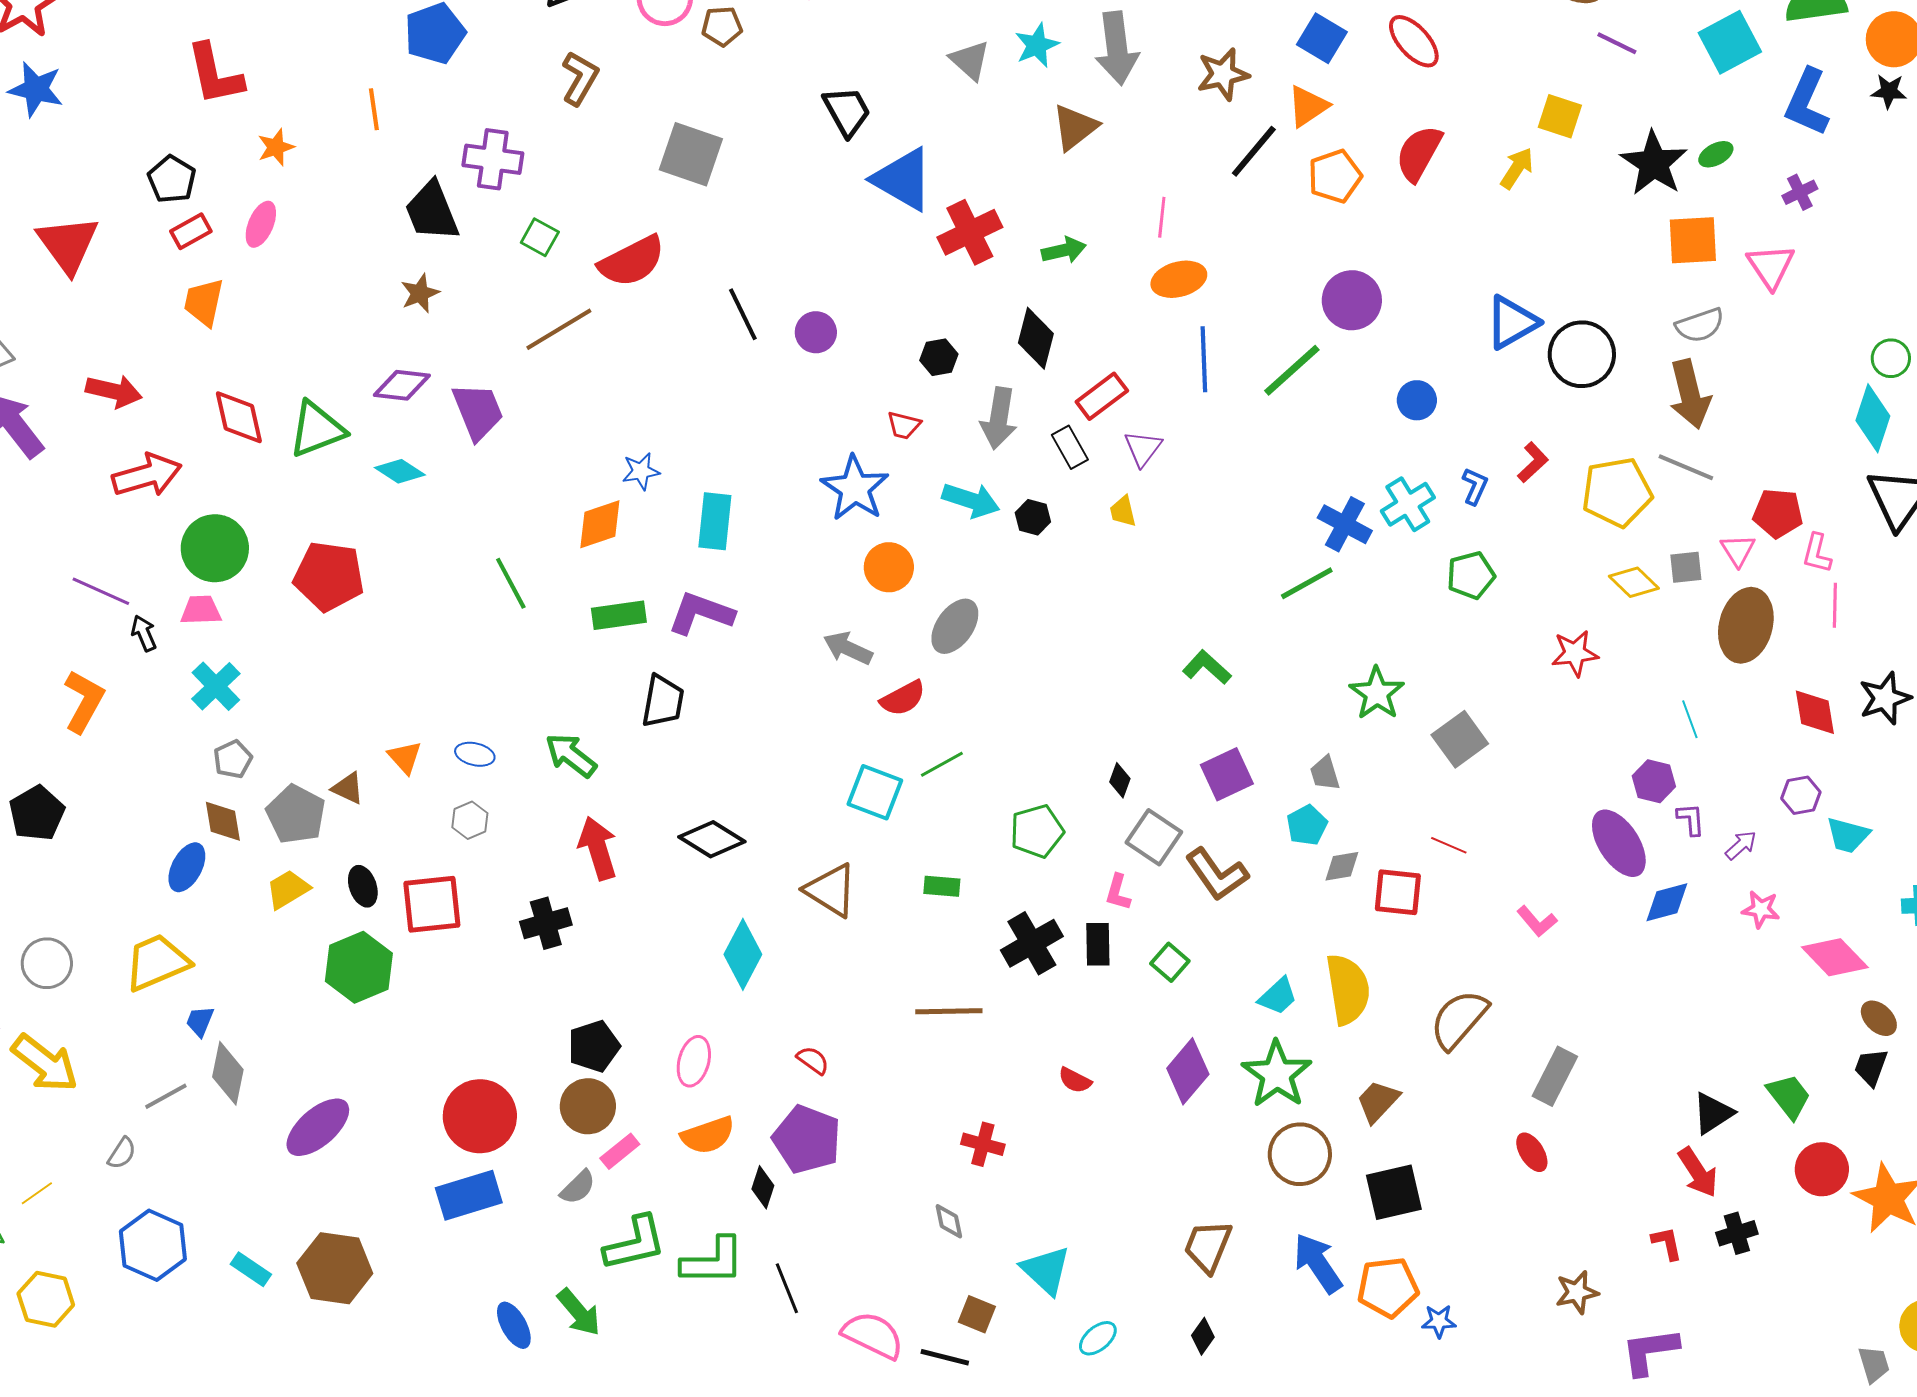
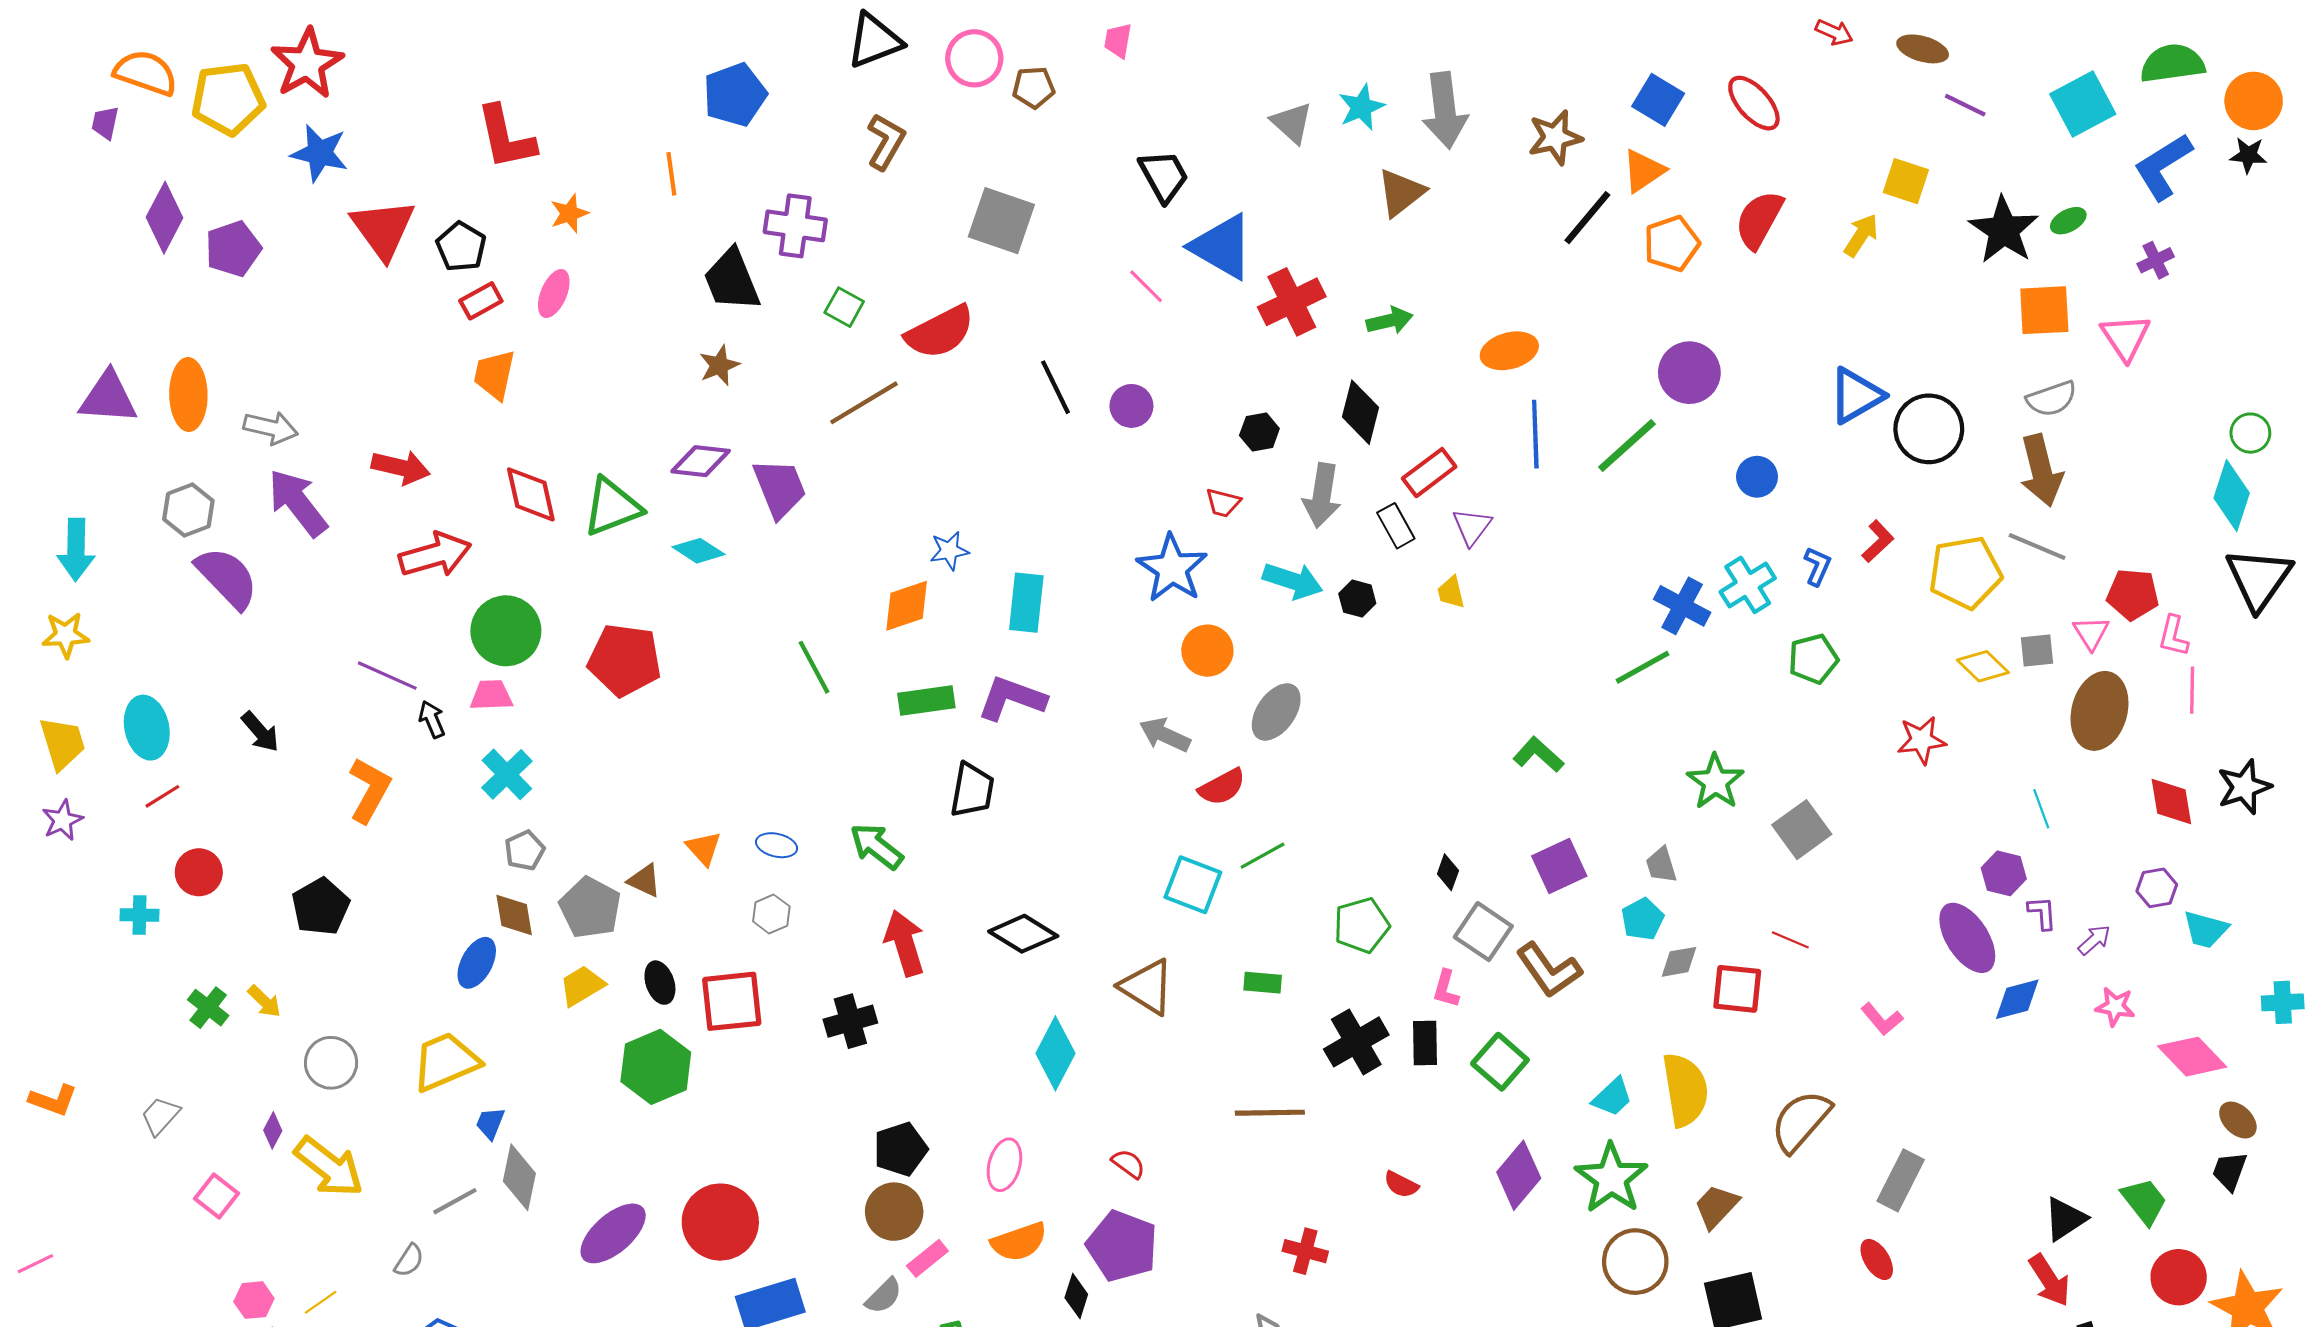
blue L-shape: (1807, 102) -> (2163, 167), turned 34
pink line: (1162, 217) -> (1146, 286), moved, turned -51
red triangle: (68, 244) -> (383, 229), moved
green square: (1170, 962) -> (1500, 1062), size x1.4
red circle: (480, 1116) -> (720, 1222), moved

